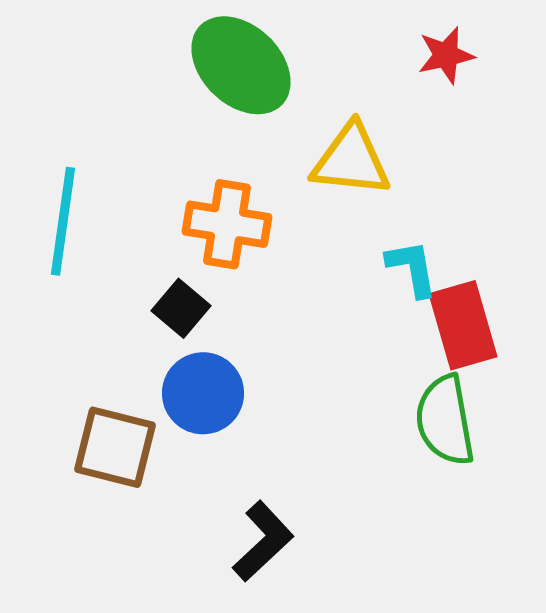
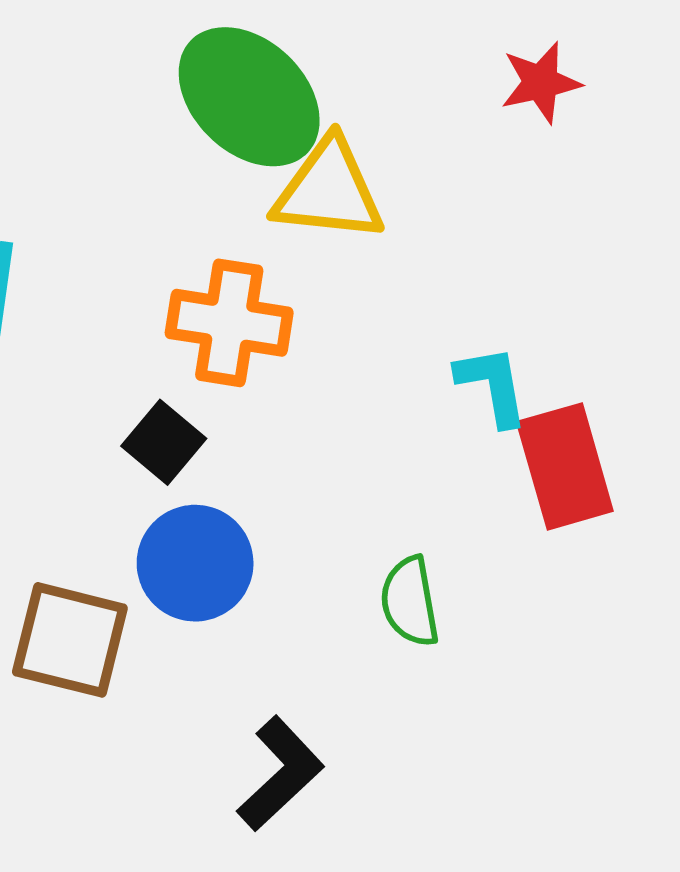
yellow triangle: (351, 160) -> (329, 191), moved
green semicircle: (445, 420) -> (410, 602), moved, size x0.7

